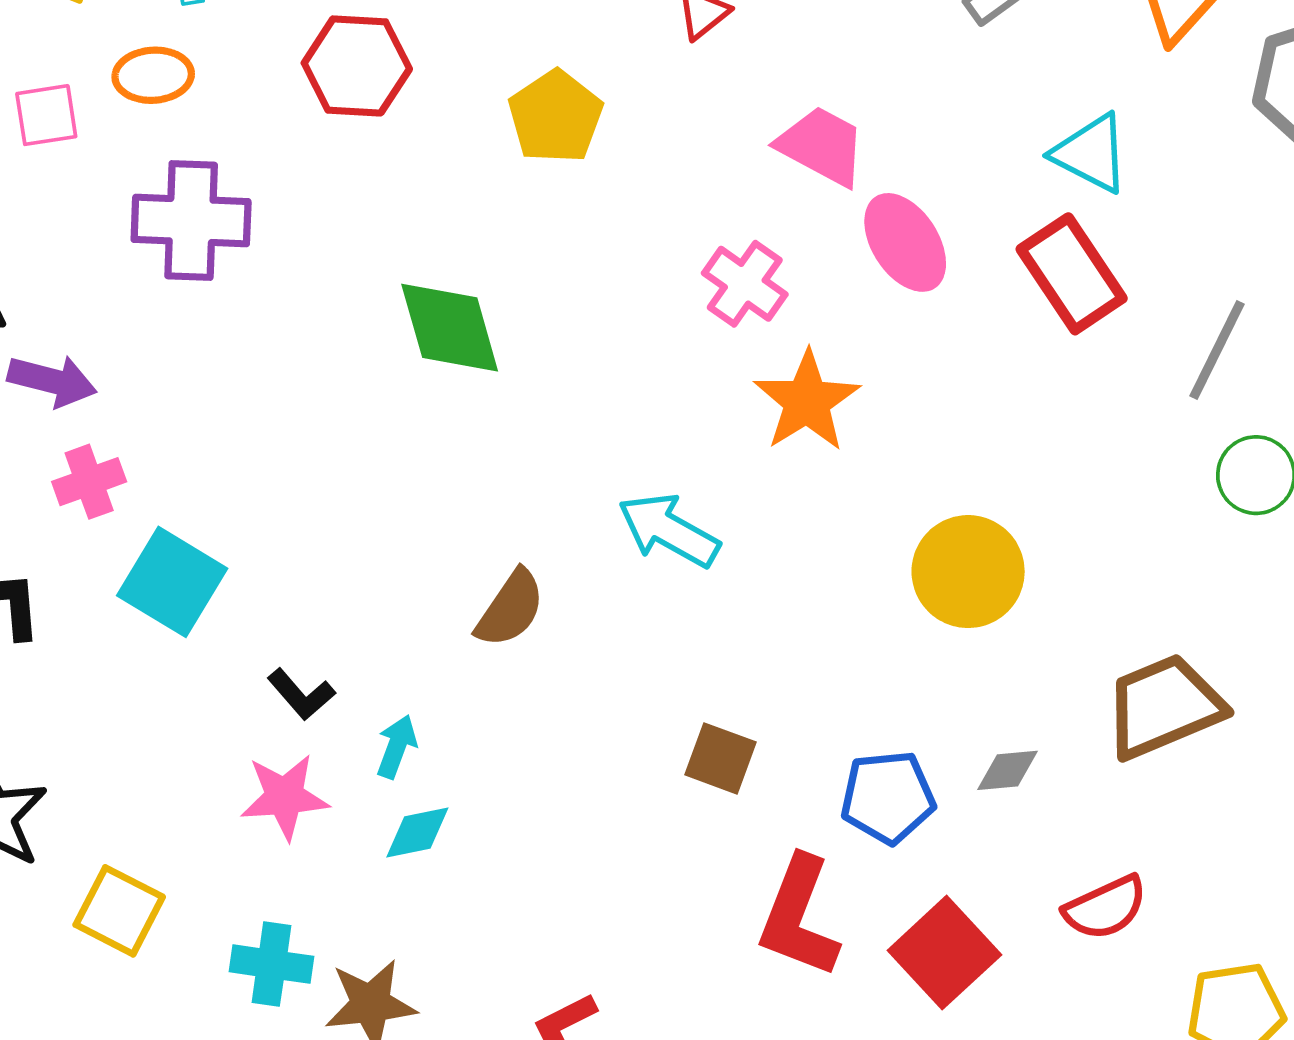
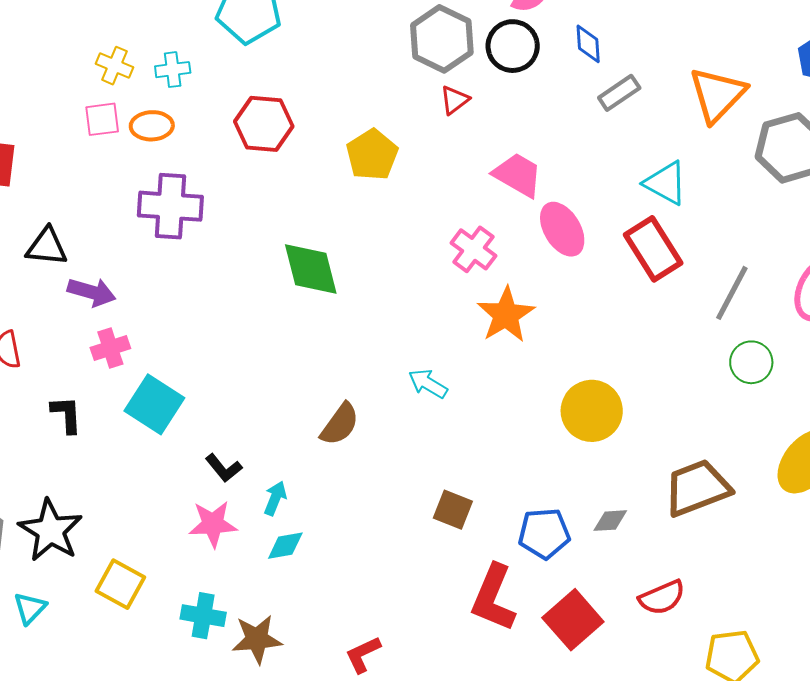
pink square: (46, 115) -> (102, 119), moved
cyan arrow: (669, 530) -> (428, 384), size x0.7

